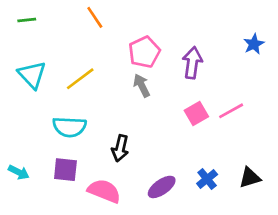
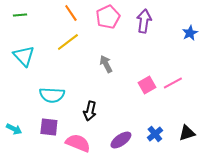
pink pentagon: (144, 52) -> (108, 17), moved
purple arrow: (192, 63) -> (144, 21), moved
yellow line: (80, 79) -> (68, 42), moved

